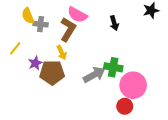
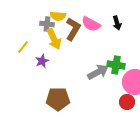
pink semicircle: (77, 15) -> (91, 24), moved
yellow semicircle: (28, 16) -> (58, 16), moved, turned -63
yellow arrow: (62, 53) -> (54, 39), moved, size x1.5
brown pentagon: (52, 73) -> (58, 99), moved

